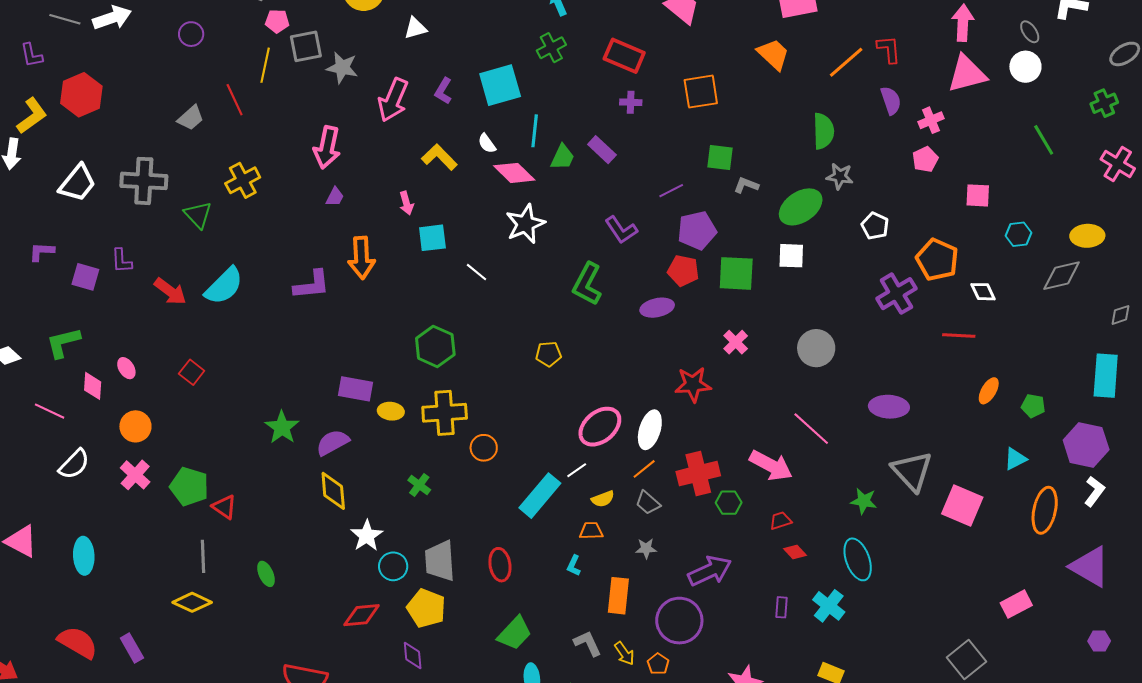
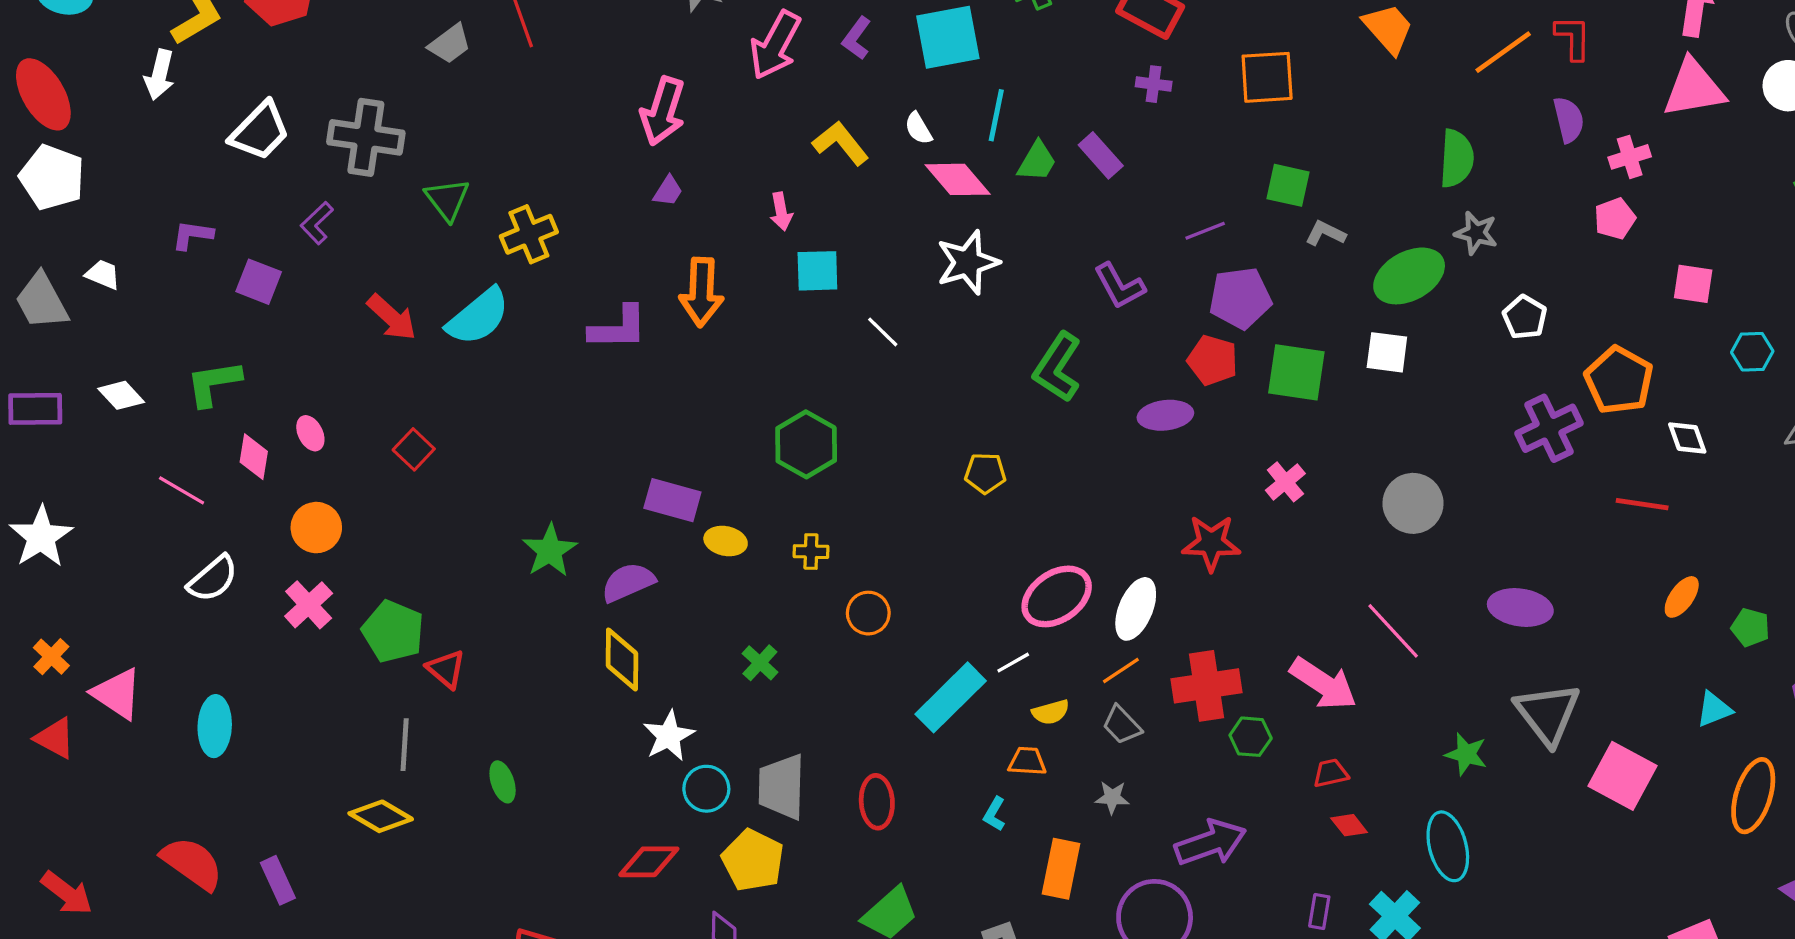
yellow cross: (243, 180) -> (529, 234), moved
purple L-shape: (122, 261) -> (317, 223), moved, turned 44
yellow cross: (445, 413) -> (811, 552), size x0.5

